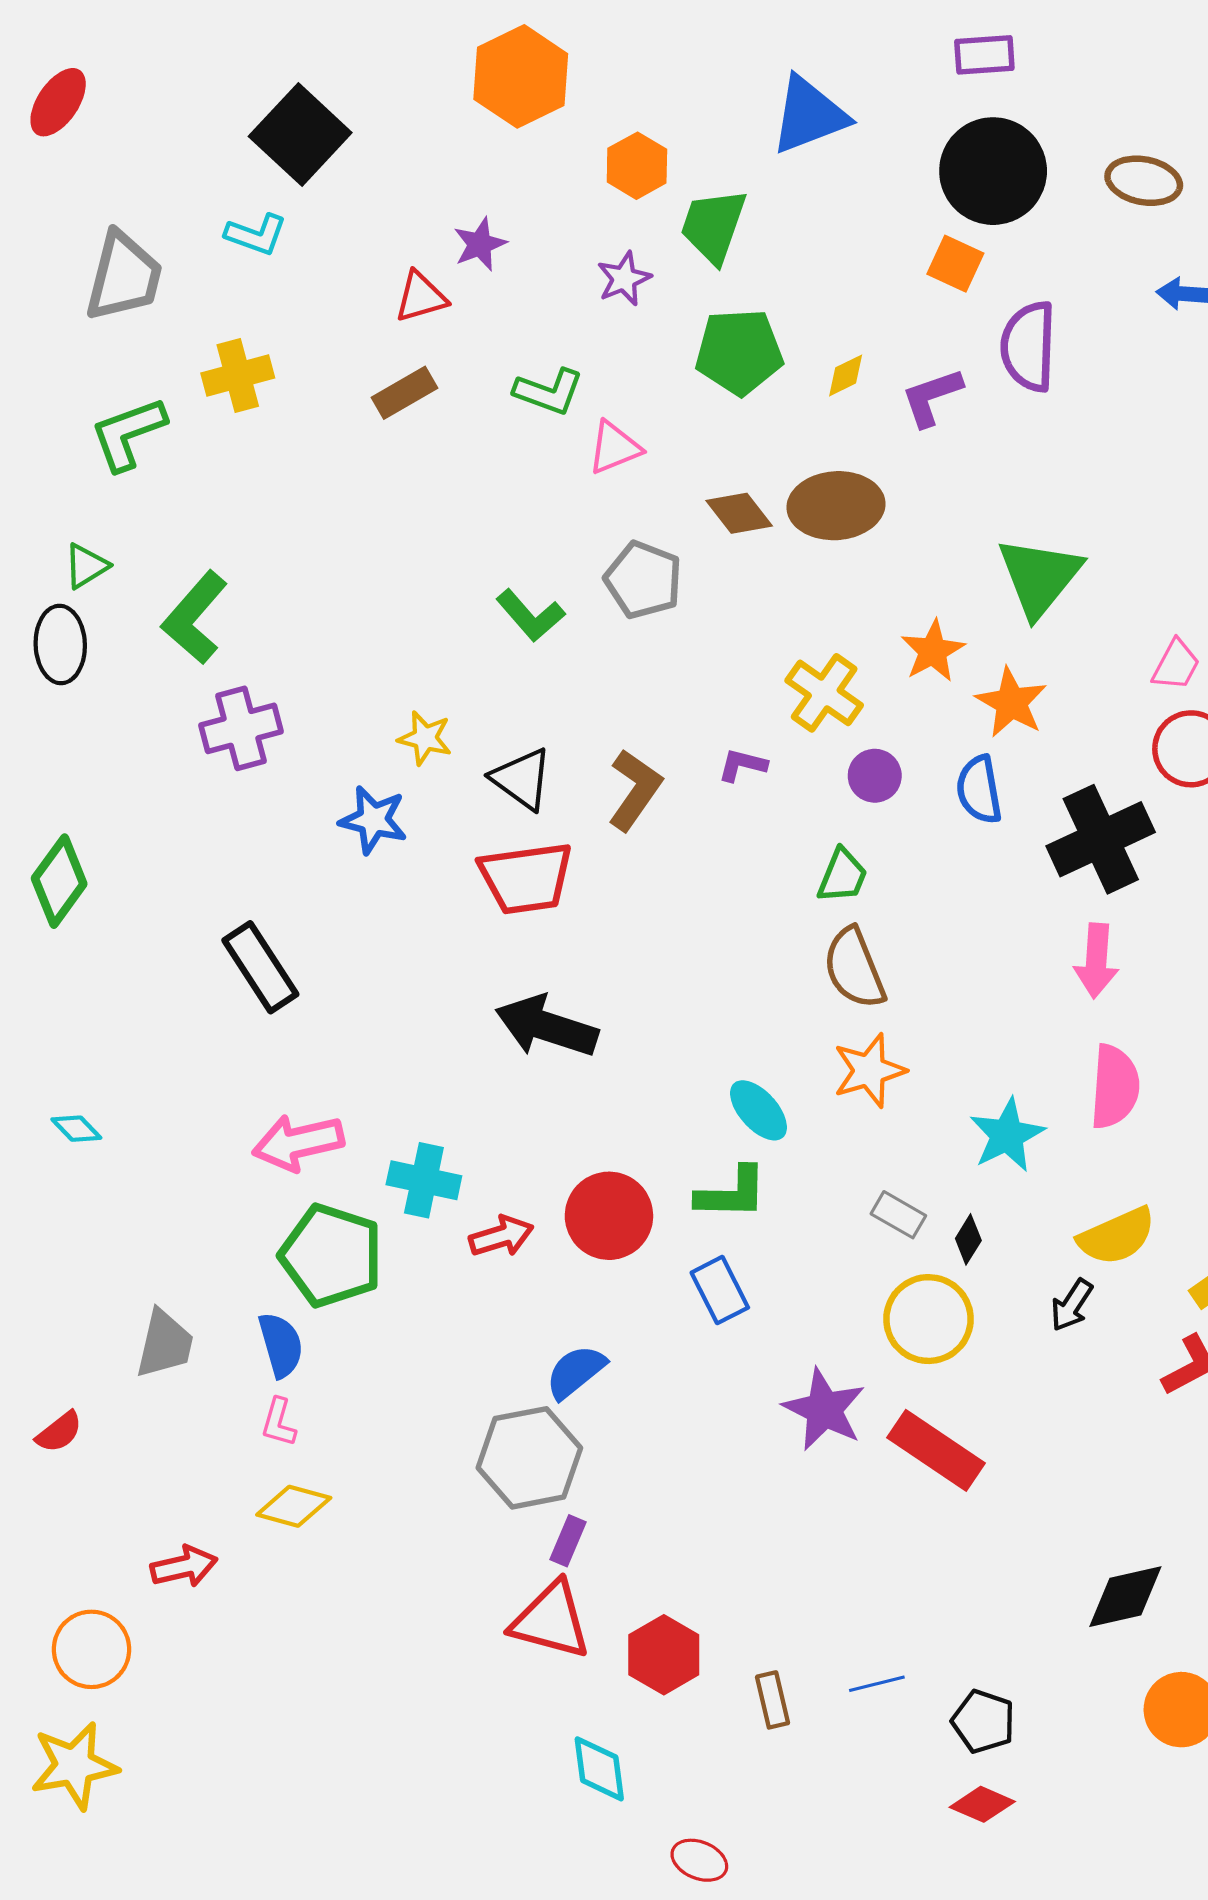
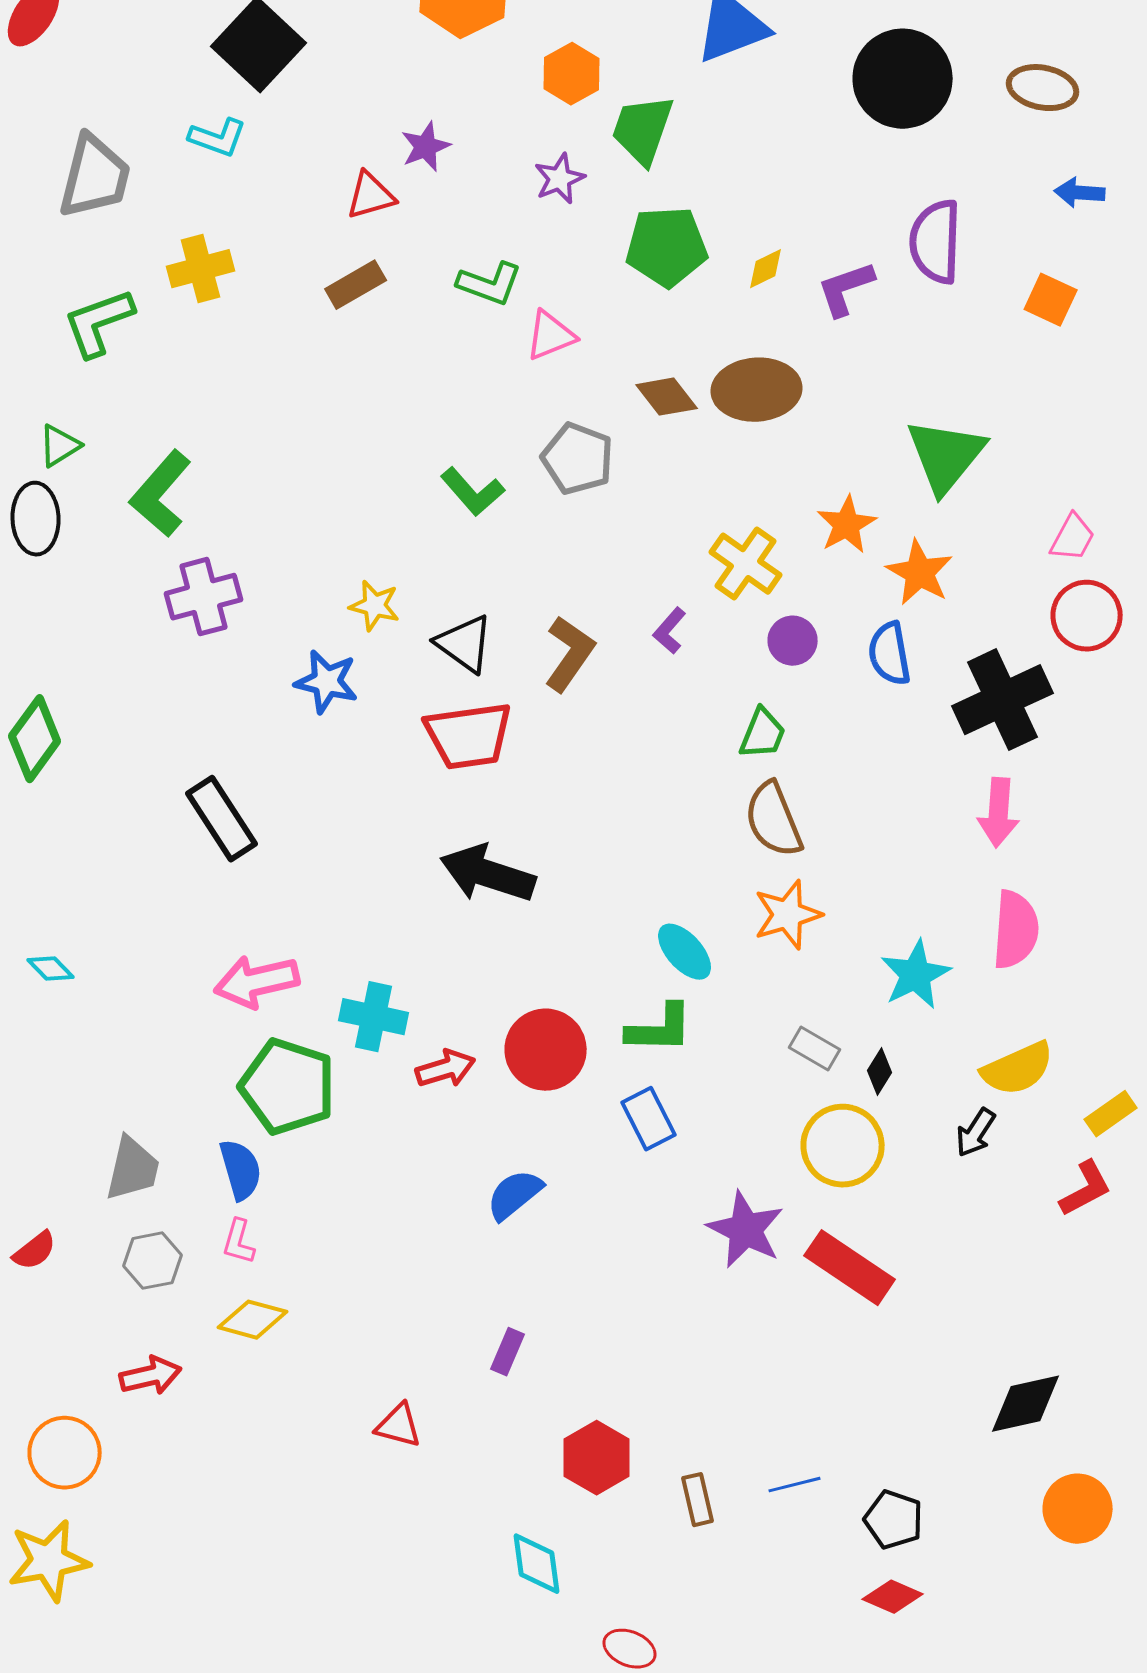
orange square: (955, 264) -> (1051, 300), moved
purple L-shape: (742, 765) -> (670, 631), turned -63
gray hexagon: (529, 1458) -> (153, 1261), moved, size x0.6
red triangle: (551, 1620) -> (399, 1426), moved, size x0.6

